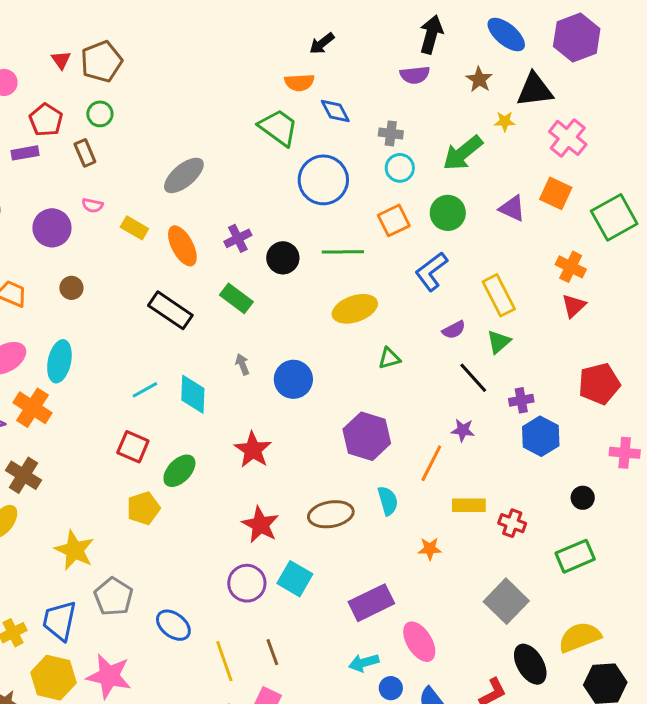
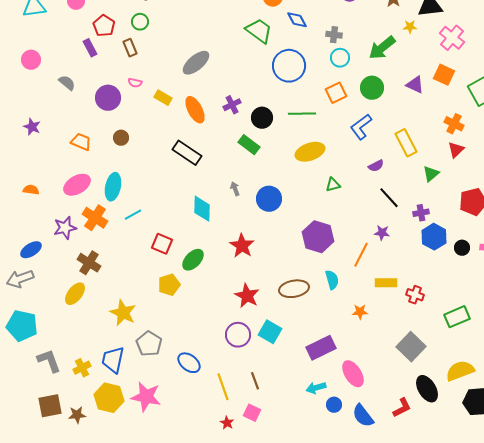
purple rectangle: (25, 153) -> (90, 48), turned 72
green rectangle: (236, 298) -> (249, 145), moved
green triangle: (499, 342) -> (431, 174), moved
cyan line: (145, 390) -> (133, 215), moved
black circle: (583, 498) -> (462, 248), moved

